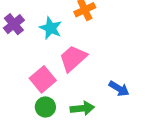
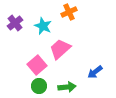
blue arrow: (119, 89) -> (95, 72), turned 112

